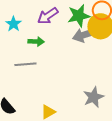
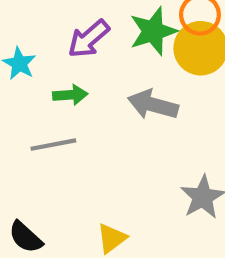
gray arrow: (84, 35) -> (153, 105), moved, turned 40

